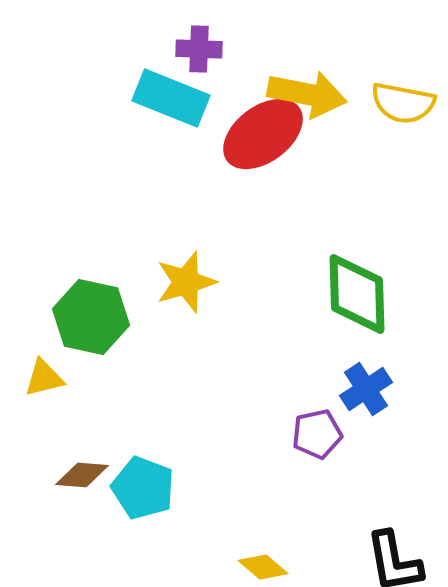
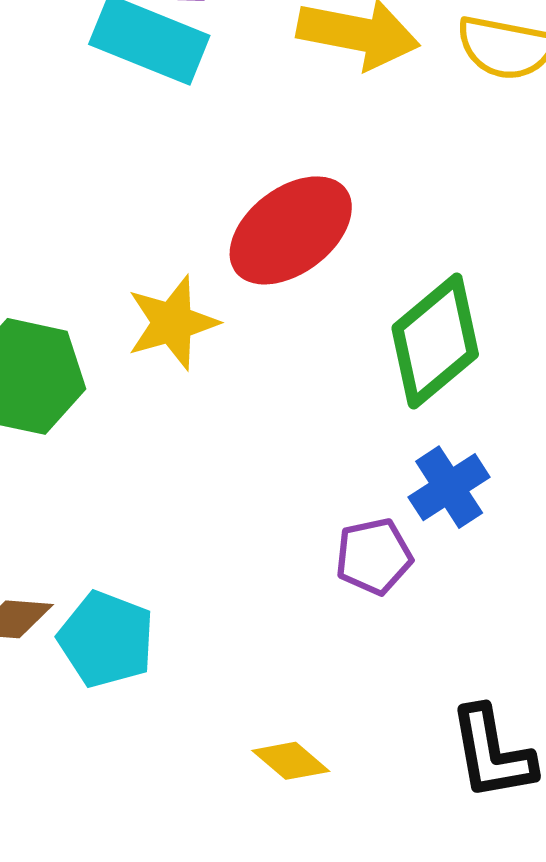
red ellipse: (263, 134) -> (291, 230), moved
green diamond: (357, 294) -> (435, 341), turned 52

